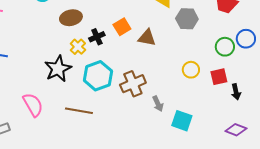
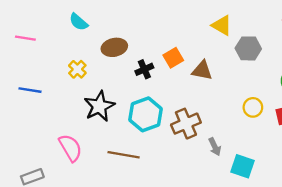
yellow cross: (78, 47) -> (77, 69), moved

